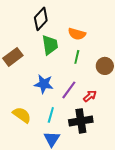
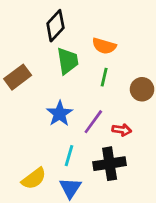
blue star: (44, 84) -> (60, 114), turned 30
red arrow: (90, 96) -> (122, 130), turned 48
yellow semicircle: (22, 115) -> (34, 179), moved, turned 108

